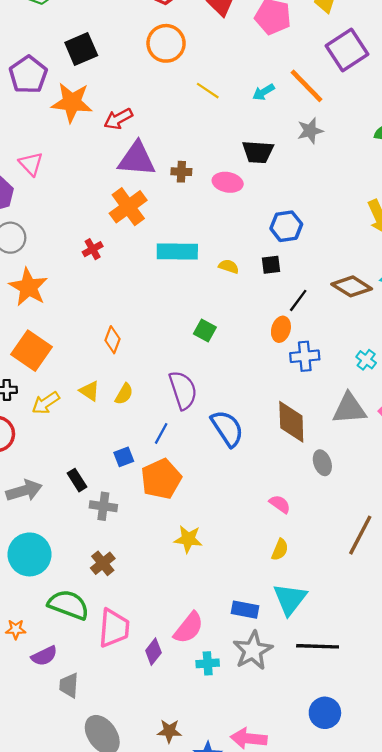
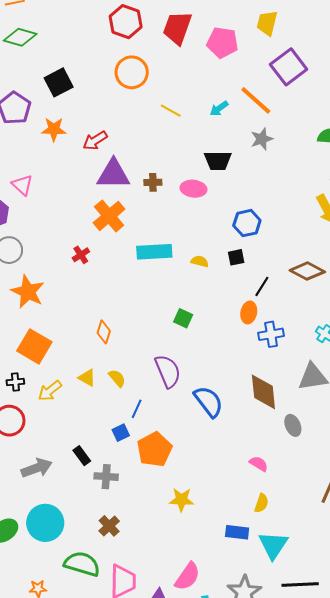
orange star: (72, 102) -> (54, 129), size x0.7
yellow semicircle: (124, 394) -> (117, 378), turned -66
blue line: (161, 433) -> (137, 409), moved
blue rectangle: (245, 610) -> (237, 532), moved

